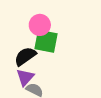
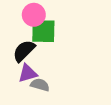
purple triangle: (25, 77) -> (28, 73), turned 42

